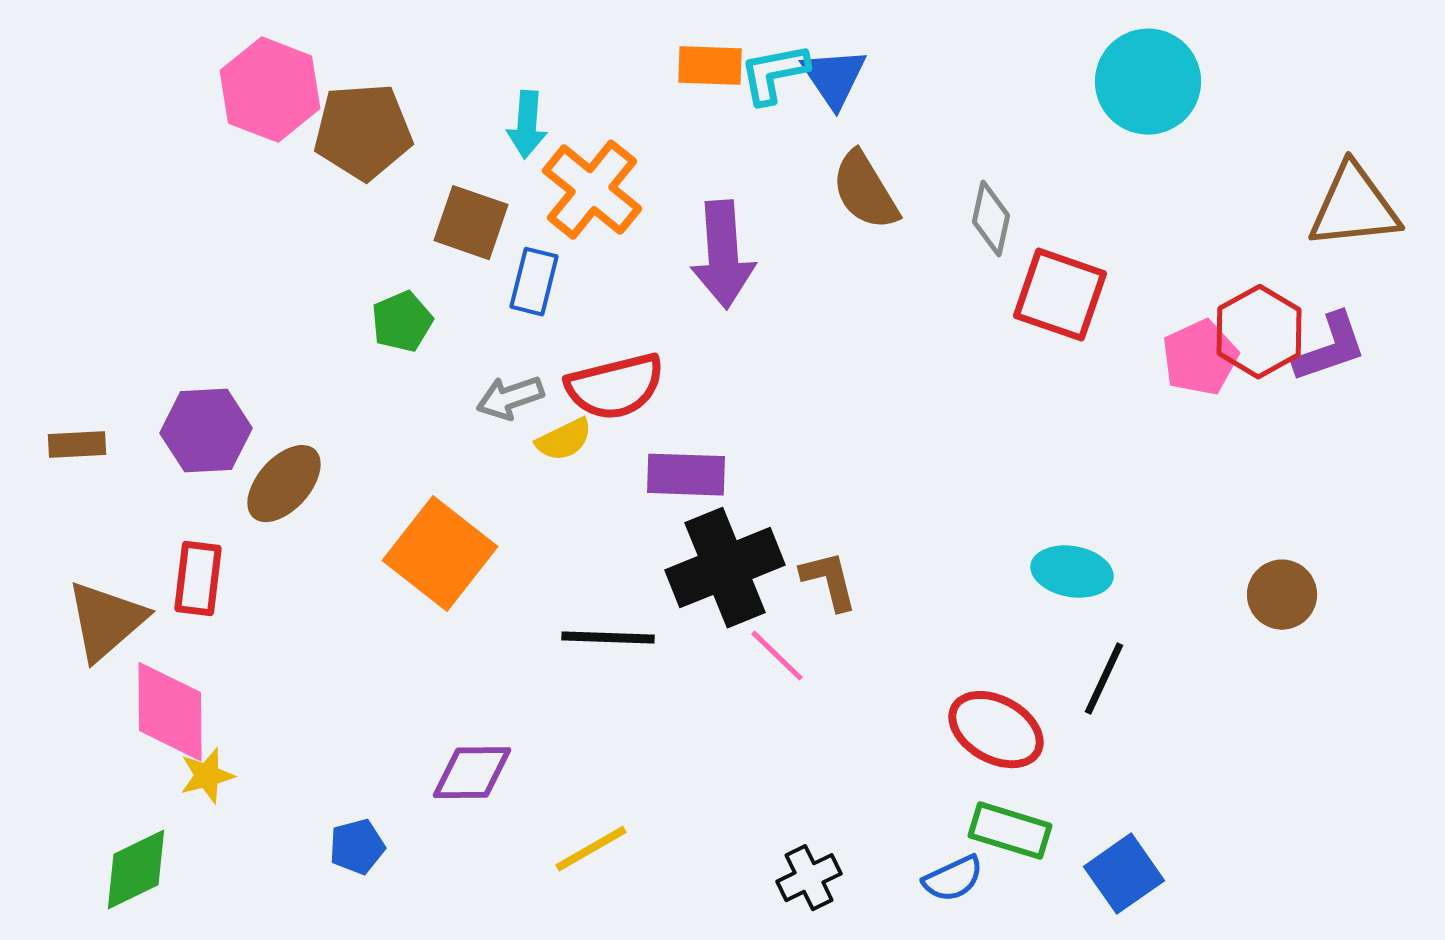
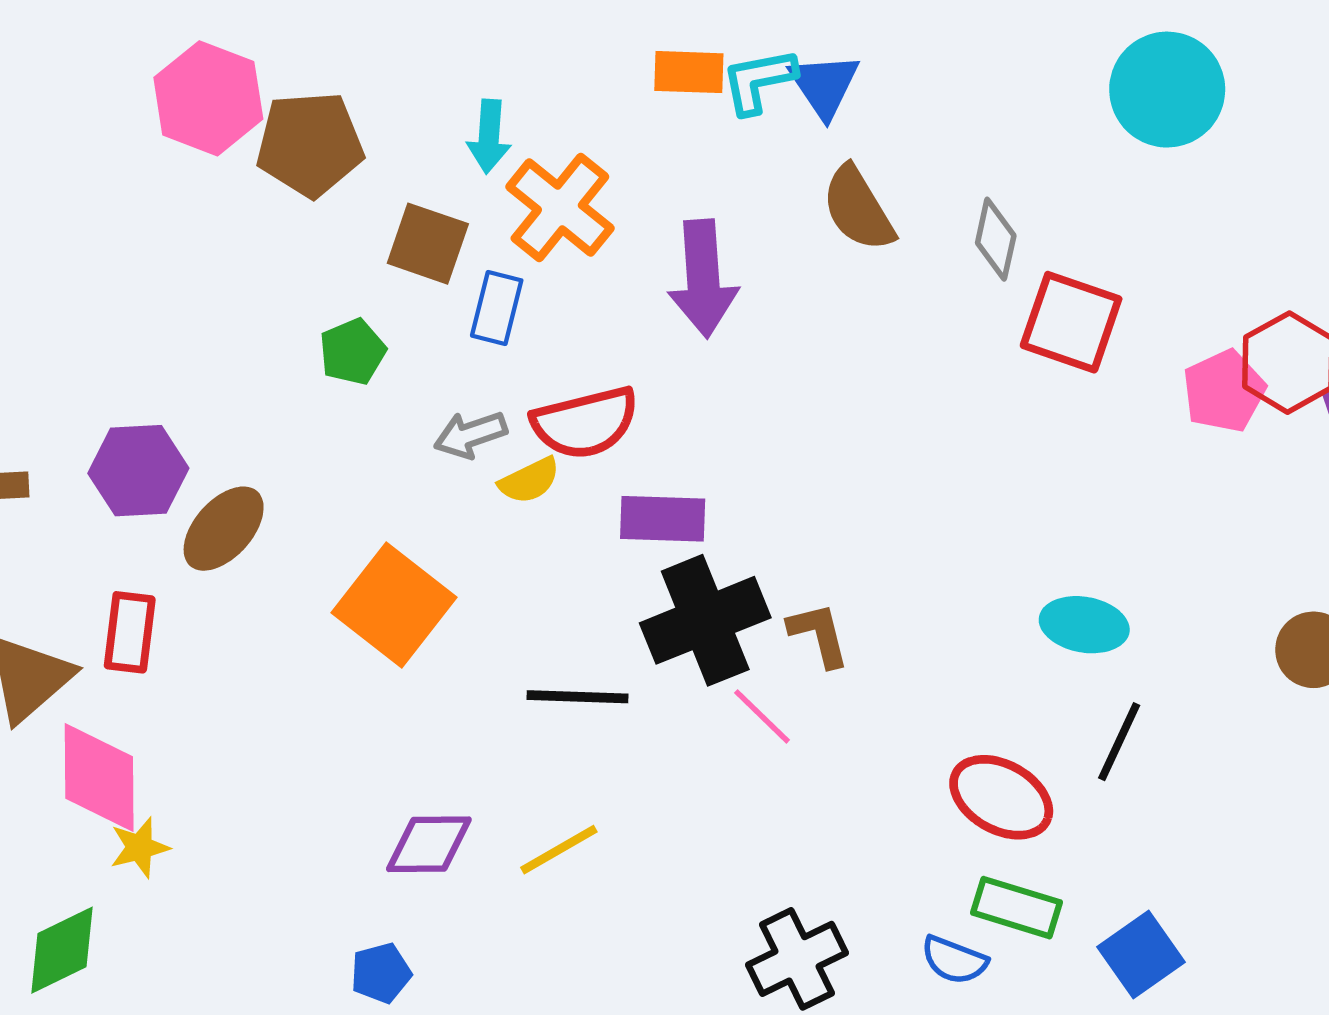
blue pentagon: (357, 847) -> (381, 973), moved
yellow line: (591, 849) -> (559, 850), moved
black cross: (809, 878) -> (797, 959), size x1.4
blue semicircle: (953, 879) -> (954, 960), turned 46

